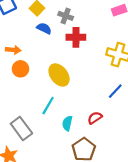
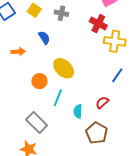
blue semicircle: (44, 28) -> (44, 38), moved, turned 40
red cross: (76, 37) -> (98, 24), moved, turned 36
orange circle: (20, 69) -> (39, 81), moved

